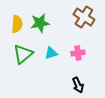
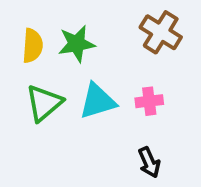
cyan triangle: (51, 53) -> (98, 101), size x1.5

